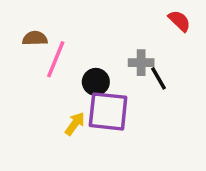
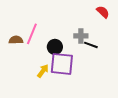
brown semicircle: (35, 38) -> (16, 40), moved
black line: (159, 78) -> (91, 45), turned -40

